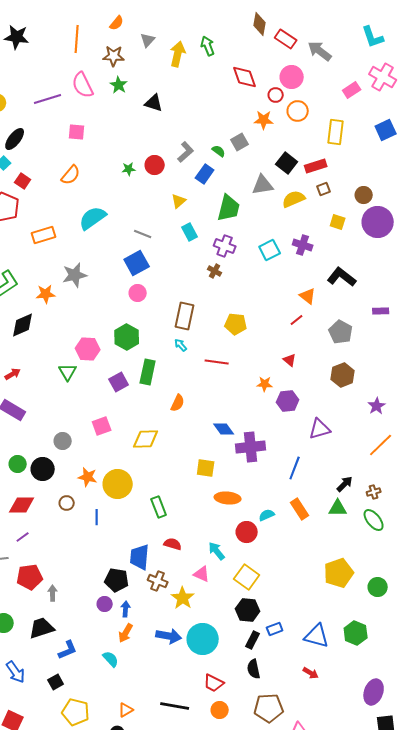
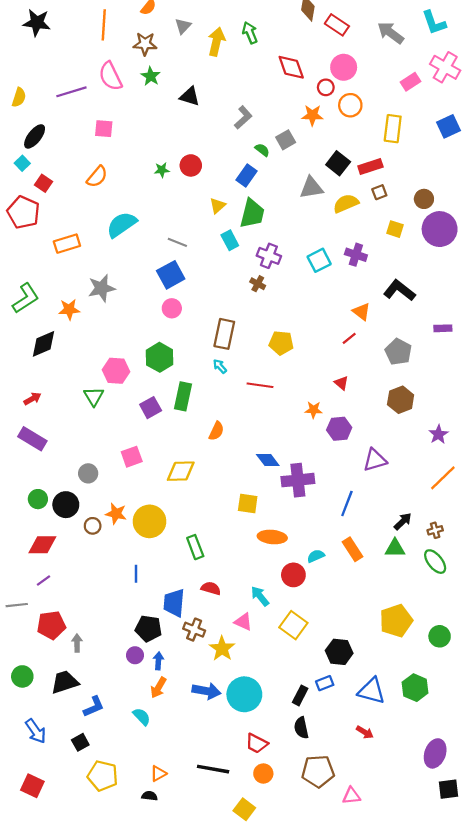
gray arrow: (320, 51) -> (390, 33), moved
gray L-shape: (186, 152) -> (243, 117), moved
green trapezoid: (229, 208) -> (252, 213), moved
brown circle: (67, 503) -> (93, 526), moved
blue line: (97, 517) -> (136, 574), moved
black hexagon: (248, 610) -> (339, 652), moved

